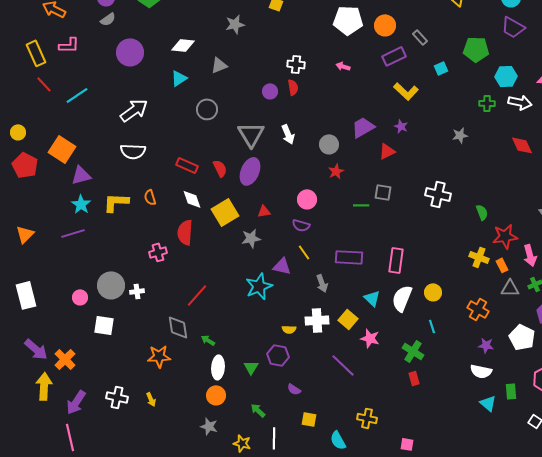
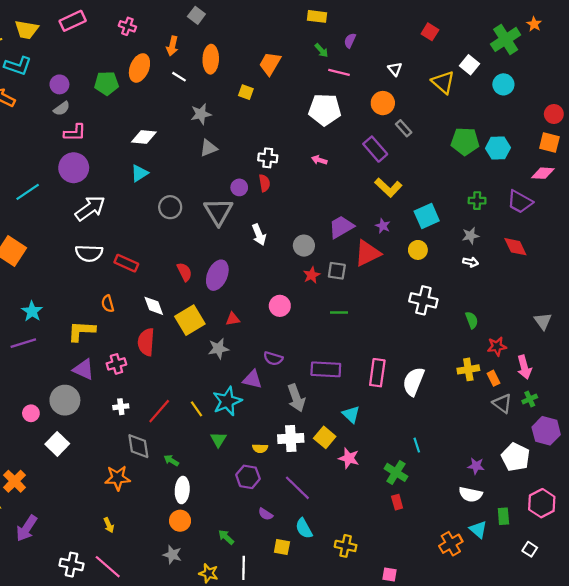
orange circle: (385, 25) -> (383, 103), moved
purple trapezoid: (513, 27) -> (520, 202), moved
pink L-shape: (69, 45) -> (75, 133), moved
purple circle: (130, 52) -> (74, 168), moved
purple rectangle: (394, 56) -> (375, 149), turned 75
gray triangle: (219, 65) -> (209, 148), moved
cyan square: (441, 68) -> (427, 216), moved, size x1.6
cyan hexagon: (506, 76) -> (498, 148), moved
white arrow: (520, 102) -> (471, 262), moved, size x0.6
gray triangle: (251, 134) -> (218, 212), moved
gray star: (460, 135) -> (471, 236), moved
red triangle: (387, 151) -> (367, 253), size x1.5
red rectangle: (187, 165) -> (126, 263), moved
purple triangle: (81, 175) -> (84, 369), moved, turned 40
gray square: (383, 192) -> (337, 271), moved
yellow L-shape: (116, 202) -> (81, 331), moved
purple semicircle: (301, 225) -> (273, 358), moved
red star: (505, 236) -> (497, 346), size x0.7
yellow line: (304, 252) -> (196, 409), moved
yellow cross: (479, 257) -> (468, 369), turned -30
gray arrow: (322, 283) -> (296, 398), size x1.4
gray triangle: (510, 288) -> (502, 403), turned 36
white cross: (137, 291) -> (121, 407), moved
yellow circle: (433, 292) -> (418, 250), moved
white semicircle: (402, 298) -> (414, 381), moved
orange cross: (478, 309) -> (451, 544), moved, turned 30
white square: (104, 325) -> (57, 444), turned 35
purple line: (343, 365) -> (297, 488), moved
green triangle: (251, 367) -> (218, 440), moved
white cross: (117, 397) -> (72, 565), moved
pink line: (70, 437) -> (108, 567), moved, turned -36
cyan semicircle: (338, 440) -> (304, 528), moved

